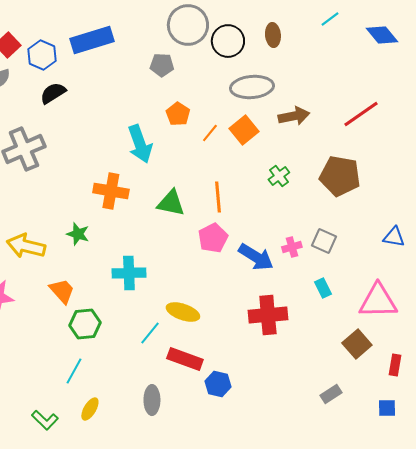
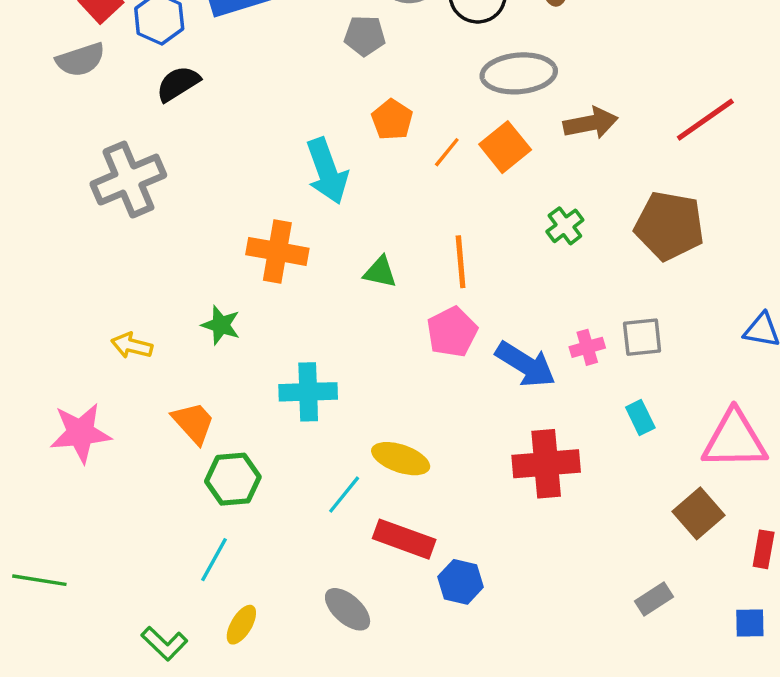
green triangle: (171, 203) -> (380, 272), size x0.7
gray square: (324, 241) -> (642, 337), turned -30
yellow arrow: (26, 246) -> (132, 346), size x0.6
gray ellipse: (152, 400) -> (348, 609), turned -48

